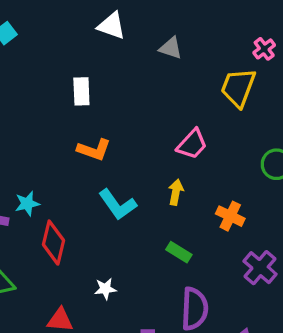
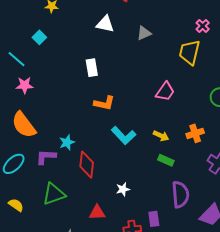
gray triangle: (171, 48) -> (144, 33), turned -35
yellow arrow: (176, 192) -> (161, 136), moved, turned 112
orange cross: (230, 216) -> (195, 133), turned -36

